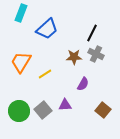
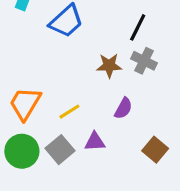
orange trapezoid: (21, 62) -> (25, 104), moved
yellow line: (45, 74) -> (69, 112), moved

